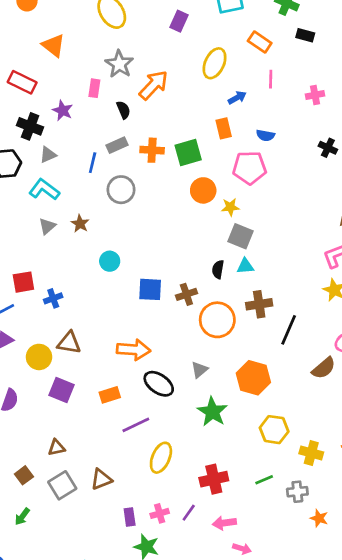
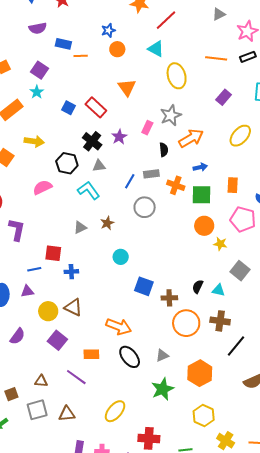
blue arrow: (237, 98) -> (200, 167), moved
gray triangle: (47, 226) -> (80, 227), moved
gray square: (240, 236) -> (240, 271), moved
purple line: (136, 425) -> (76, 377), moved, turned 45

